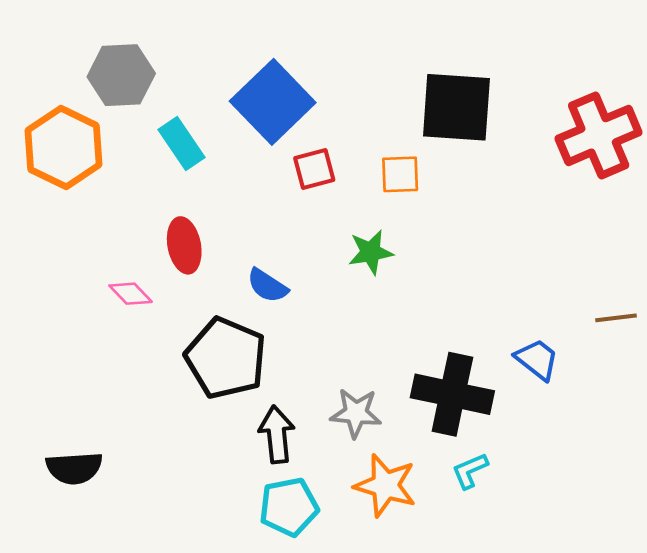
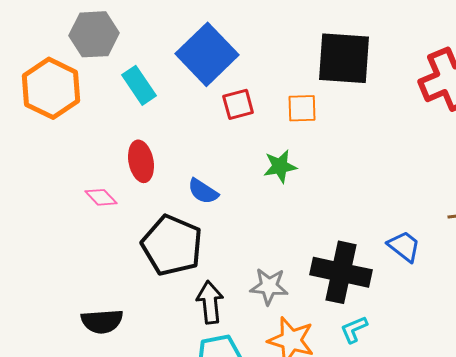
black semicircle: (74, 468) -> (102, 321), moved

